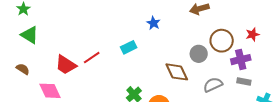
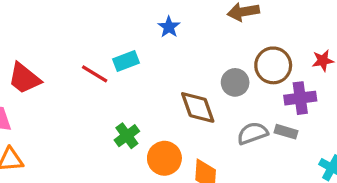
red line: (92, 58) -> (95, 74), moved, turned 60
gray rectangle: (244, 81) -> (286, 132), moved

